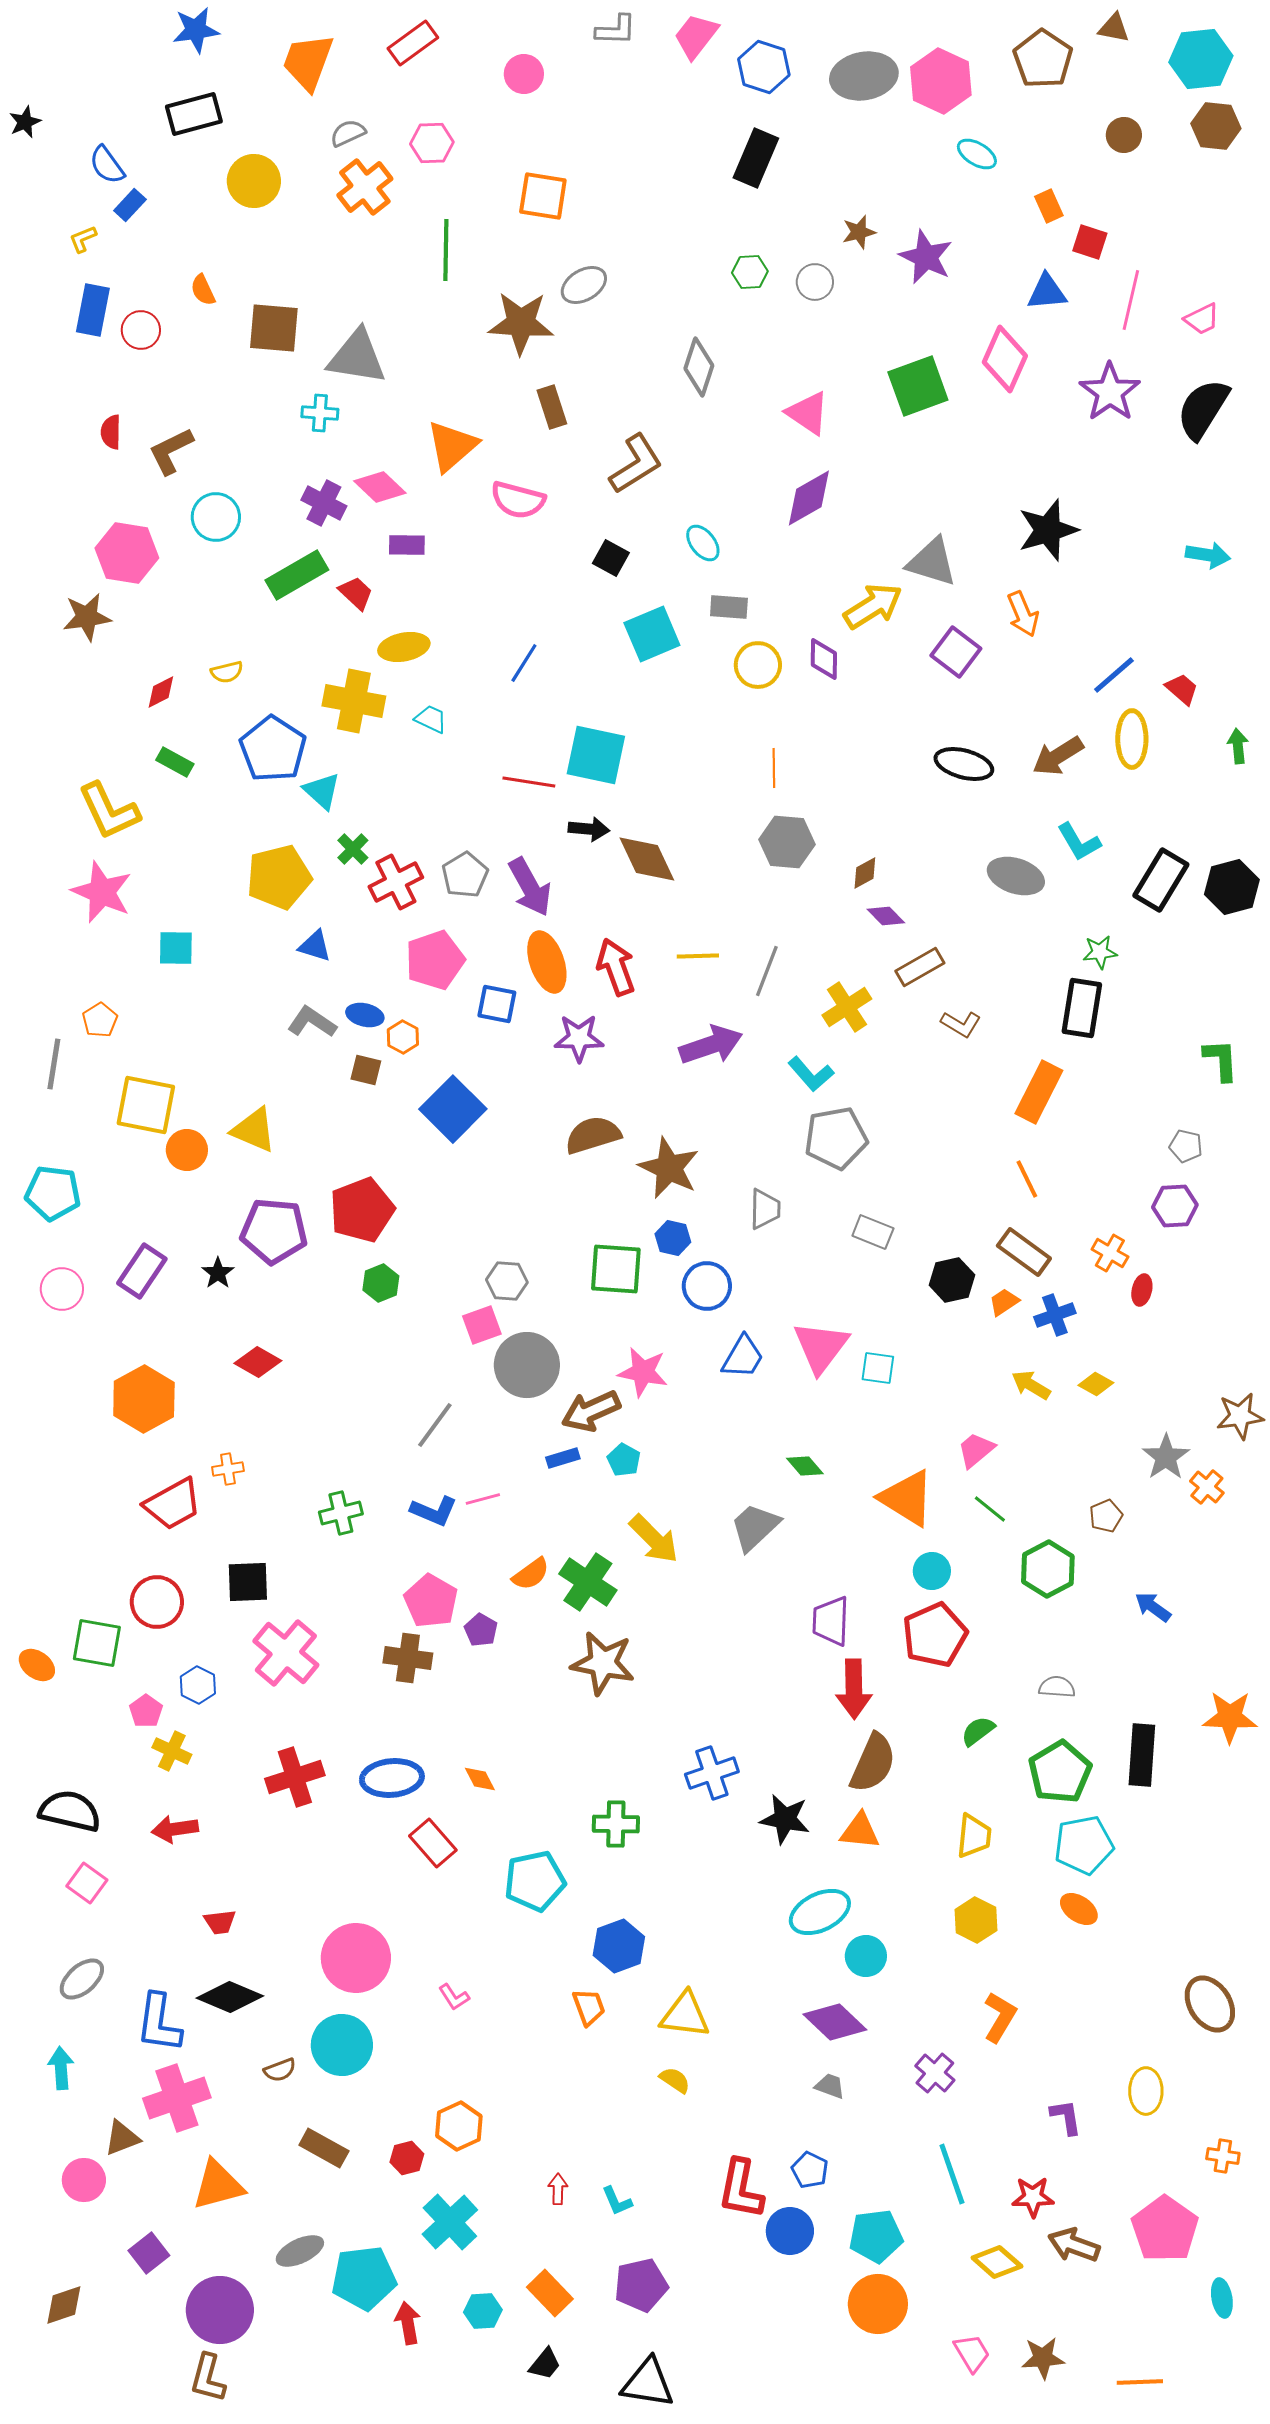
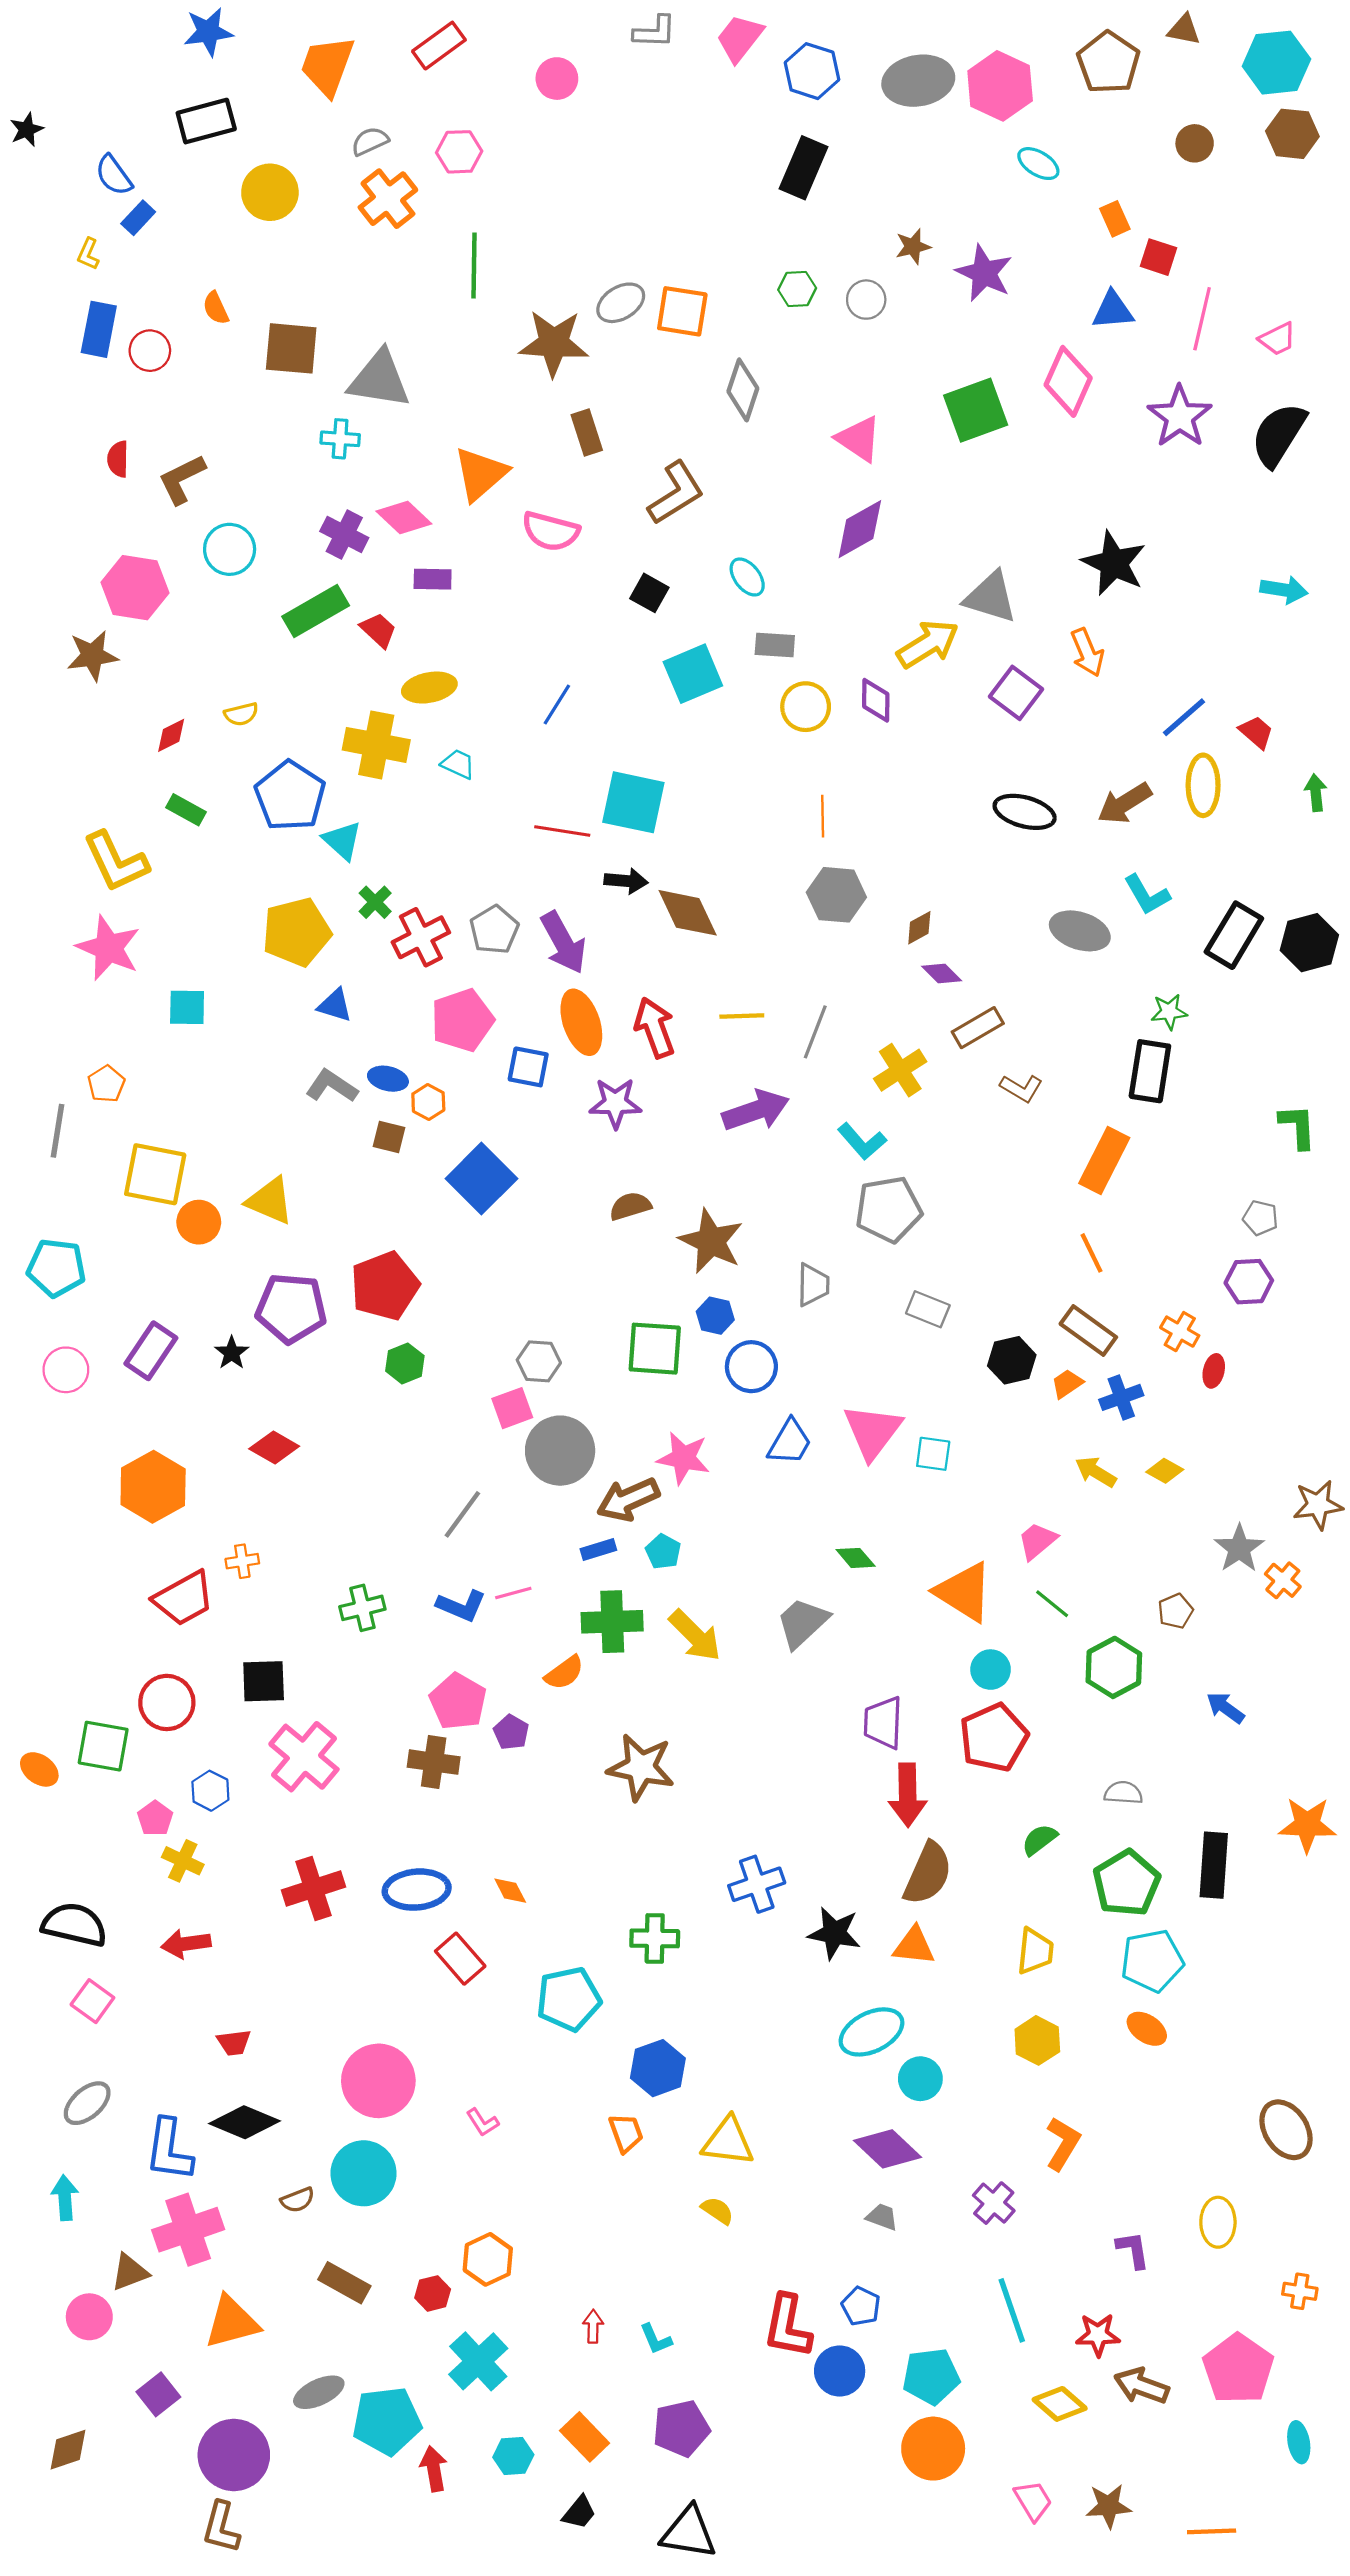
orange square: (543, 196) -> (682, 311), moved
yellow L-shape: (83, 239) -> (88, 254), turned -44
black star: (1048, 530) -> (1114, 563), turned -30
brown semicircle: (593, 1135) -> (630, 1206), size x0.7
green cross: (588, 1582) -> (612, 1622), moved, turned -36

